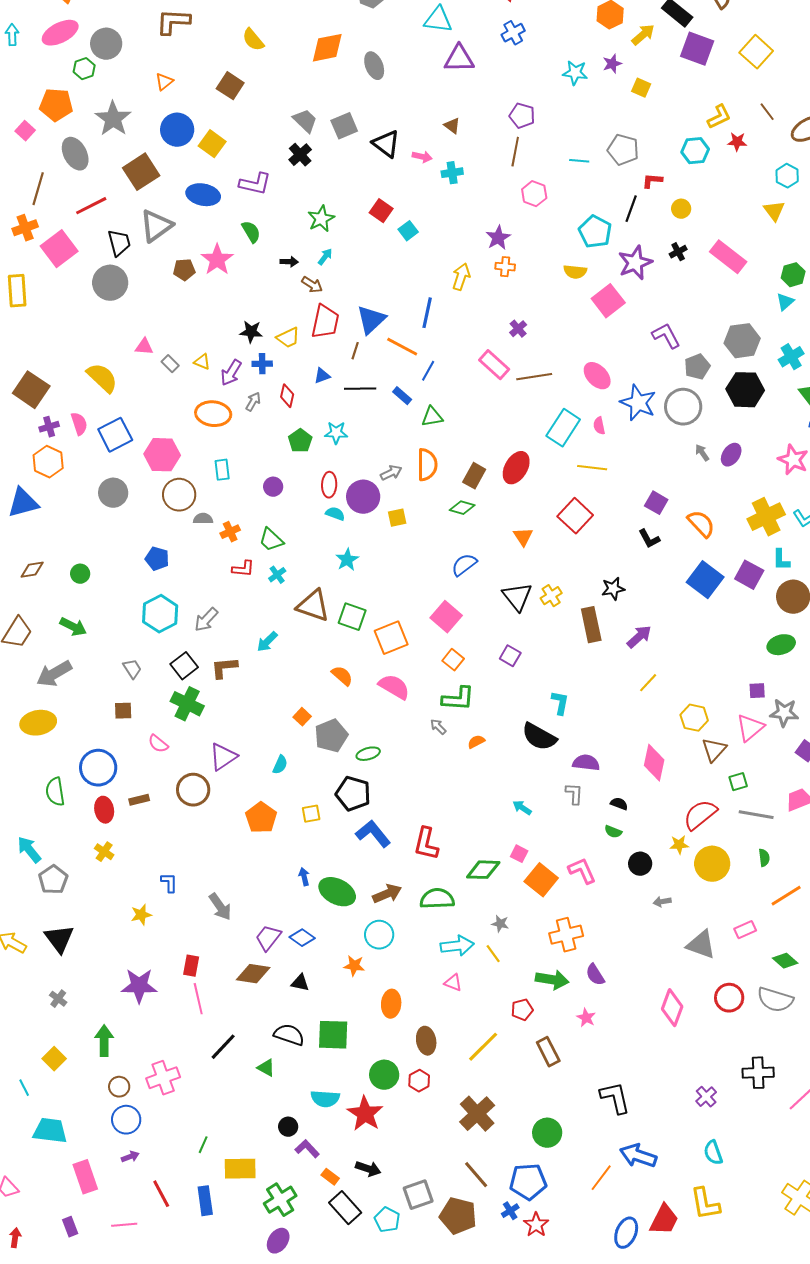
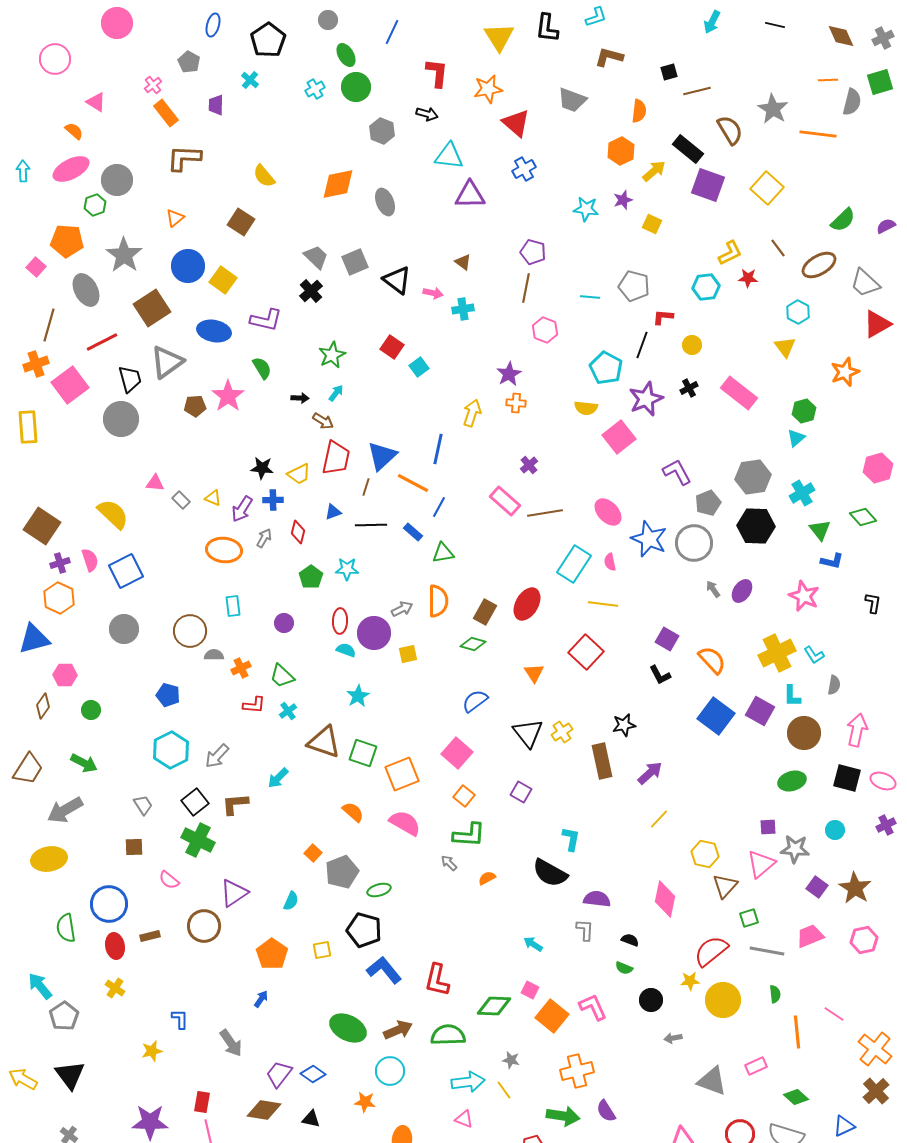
pink hexagon: (162, 455) -> (65, 675), moved, size x0.7
brown diamond: (32, 570) -> (43, 706), turned -45
blue arrow: (304, 877) -> (261, 999), moved, turned 48
orange line: (786, 896) -> (797, 1032), turned -64

